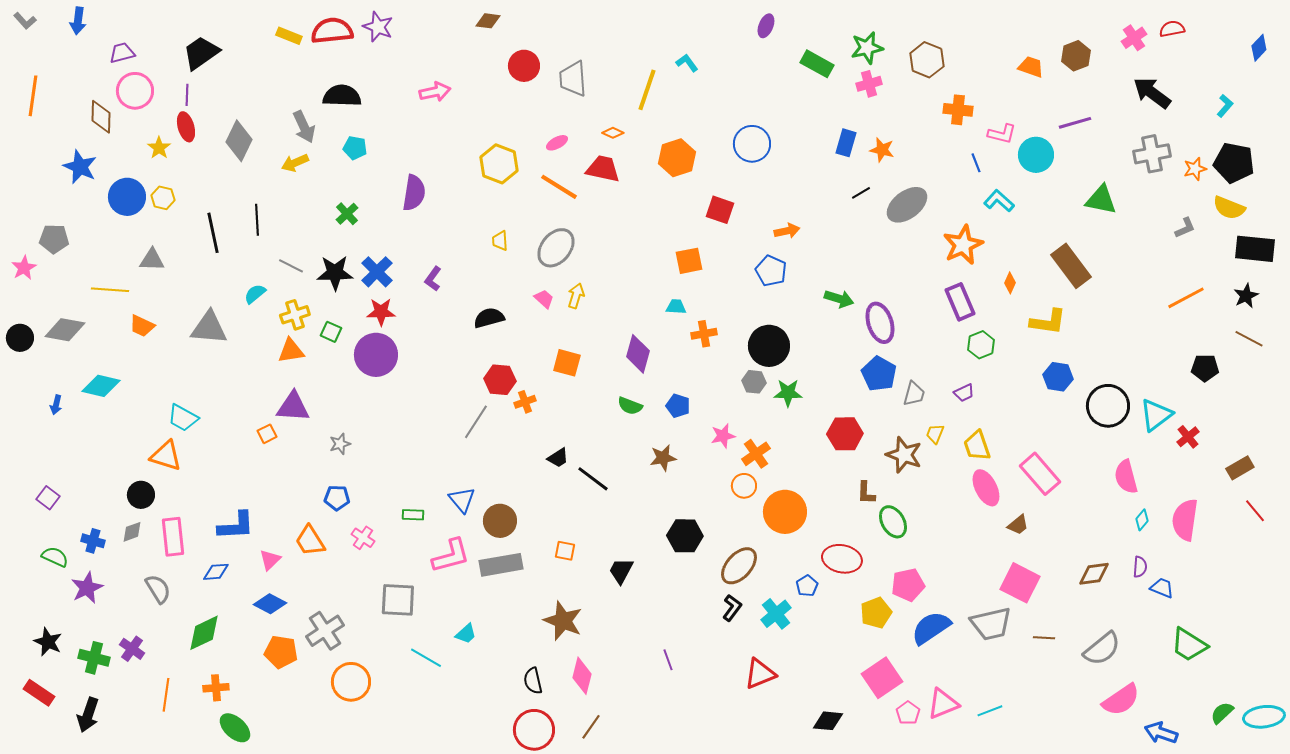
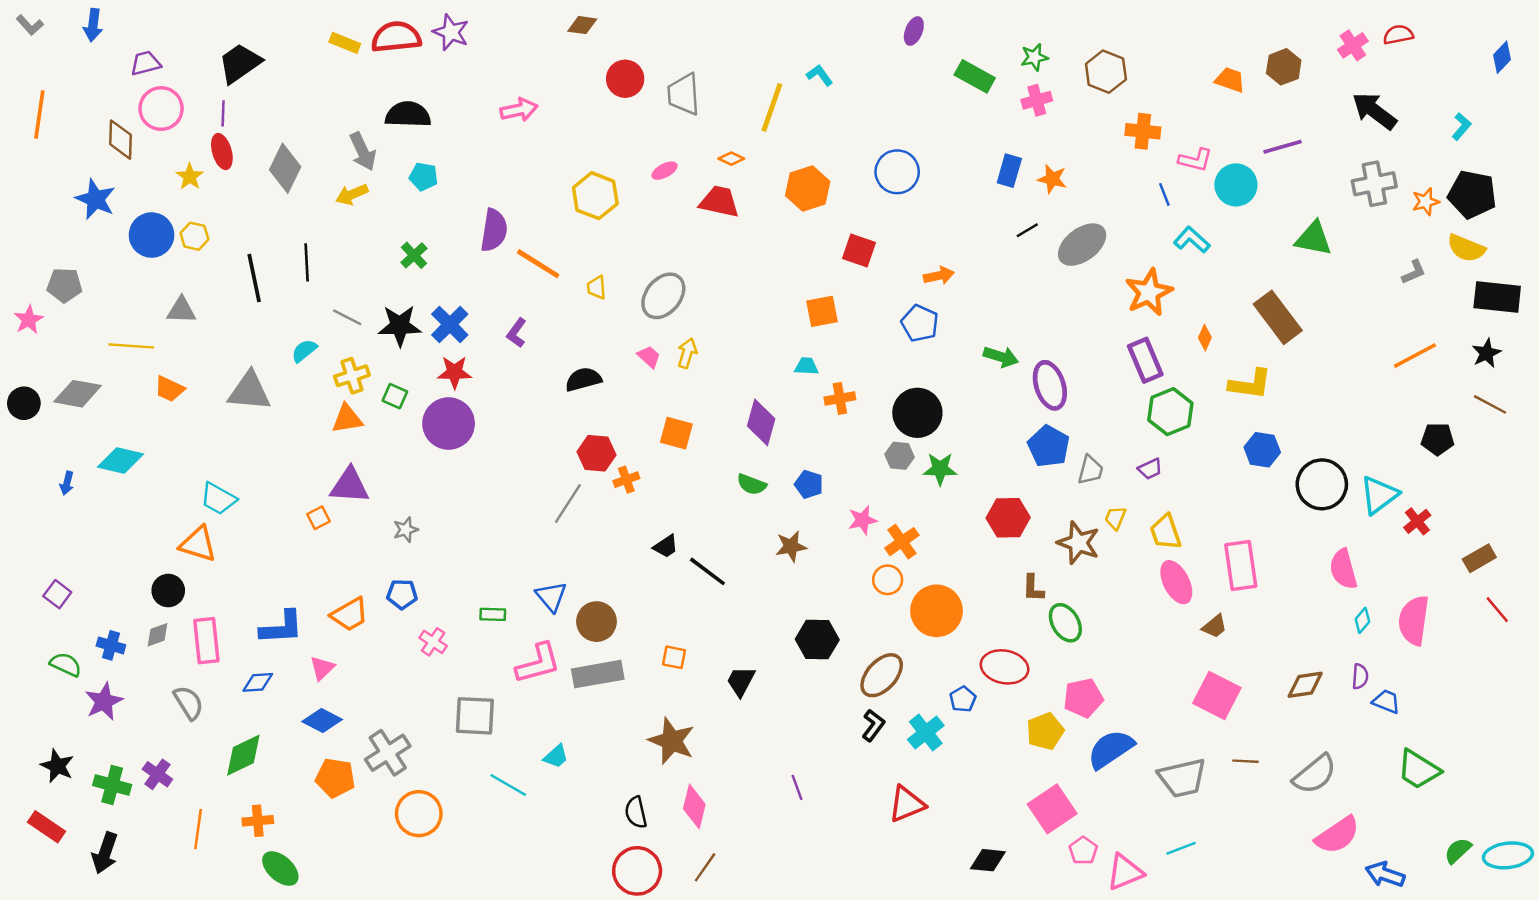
green star: (867, 48) -> (1034, 57), size x0.7
orange line: (559, 187) -> (538, 264), moved
green hexagon: (981, 345) -> (1170, 412), size x1.4
pink rectangle: (1040, 474) -> (1241, 565), turned 33
orange trapezoid: (310, 541) -> (350, 614), moved, turned -88
gray trapezoid: (991, 624) -> (1182, 778), moved
pink triangle: (943, 704) -> (1125, 872), moved

